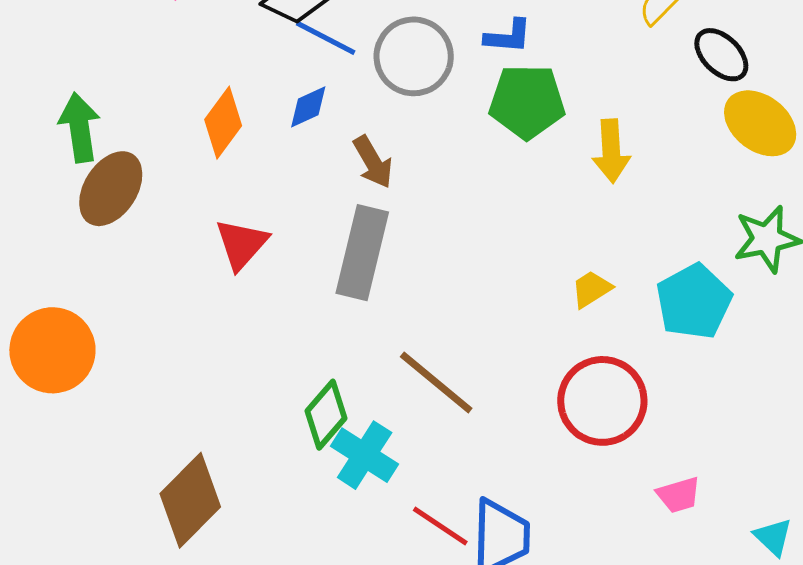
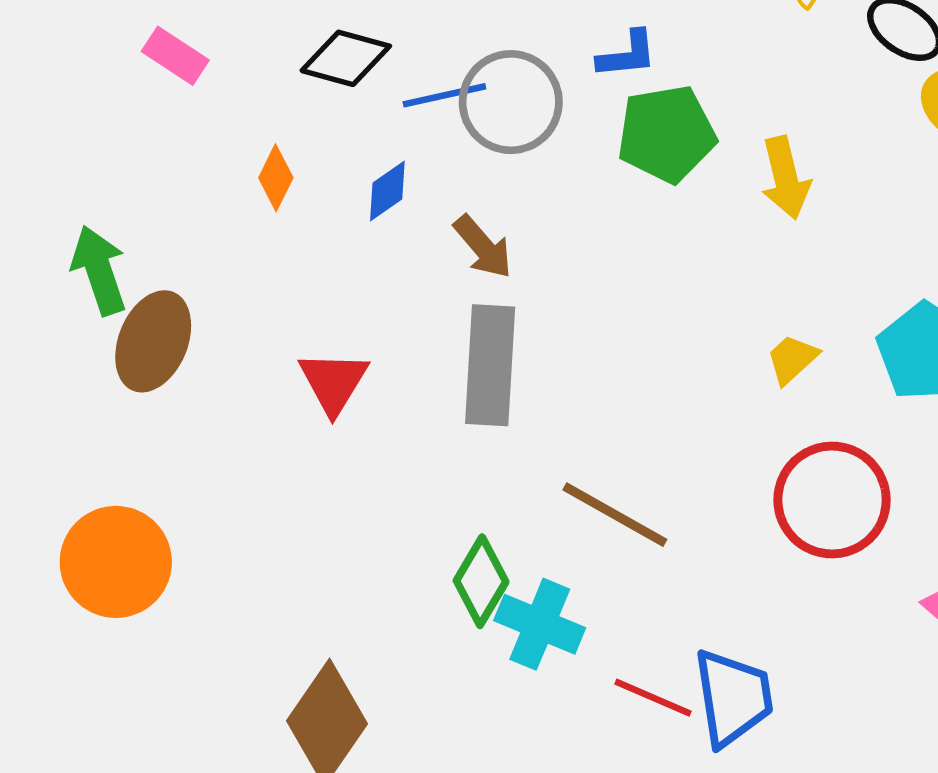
blue line: (326, 38) -> (444, 95), moved, turned -30
orange diamond: (223, 123) -> (276, 178), moved, size x0.7

